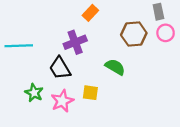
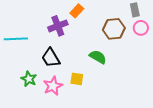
purple cross: (75, 42) -> (58, 26), moved

